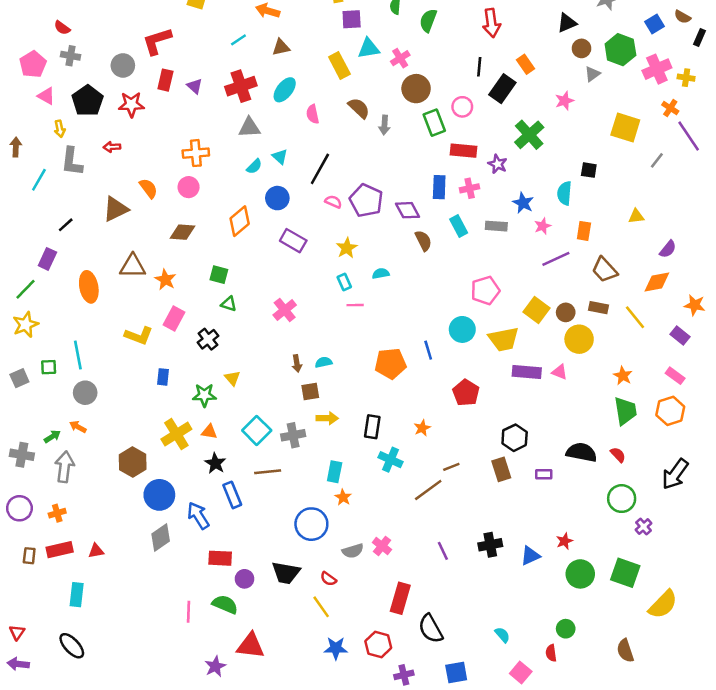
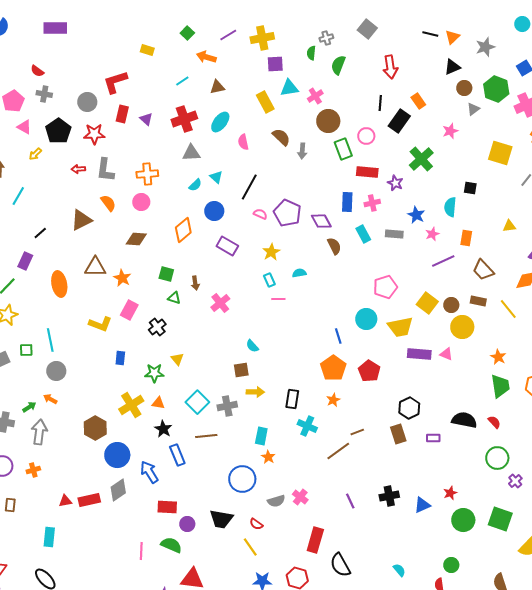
yellow arrow: (60, 129) -> (35, 154), turned 56
gray L-shape: (72, 162) -> (105, 170), moved
cyan semicircle: (324, 362) -> (252, 346), turned -120
brown arrow: (297, 364) -> (195, 283), moved
orange pentagon: (390, 364) -> (333, 368), moved, turned -30
red rectangle: (60, 550) -> (89, 500), moved

